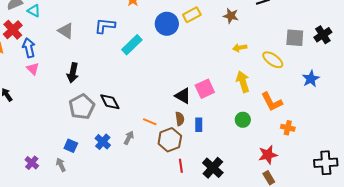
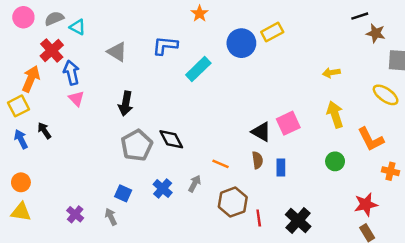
brown star: (231, 16) -> (376, 33), moved
yellow ellipse: (273, 60) -> (386, 95), moved
brown hexagon: (170, 140) -> (233, 202), moved

